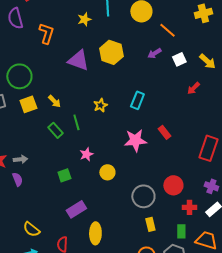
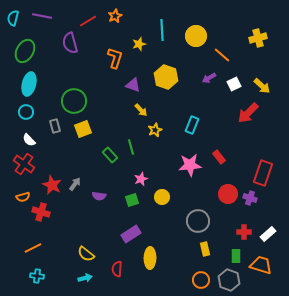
orange L-shape: (46, 33) -> (115, 58), moved
purple triangle: (78, 60) -> (133, 85), size x0.7
red arrow: (193, 88) -> (248, 113), size x1.6
yellow arrow: (54, 101) -> (141, 110), moved
gray arrow: (20, 159) -> (75, 184), turned -48
green square: (64, 175) -> (132, 200), moved
purple semicircle: (17, 179) -> (99, 196), moved, turned 120
red circle: (173, 185) -> (228, 194), moved
purple cross: (211, 186) -> (250, 198), moved

